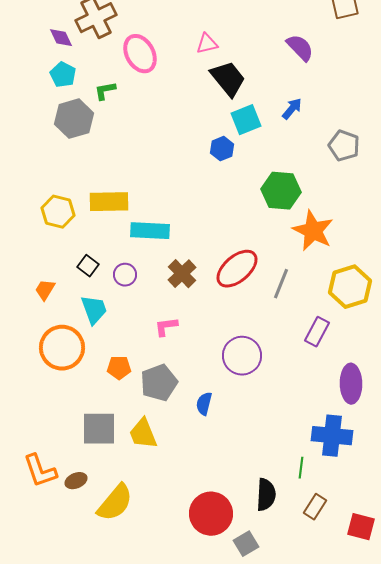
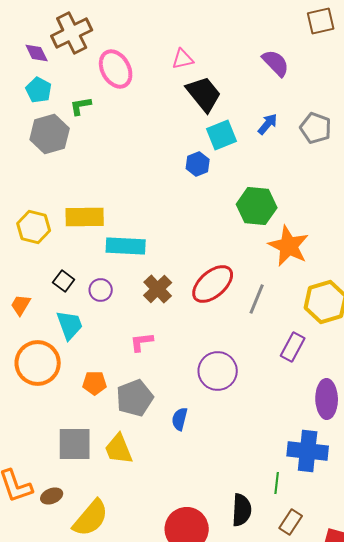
gray pentagon: (344, 146) -> (316, 128), moved

